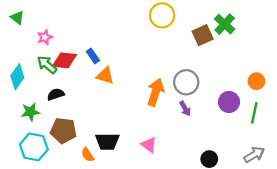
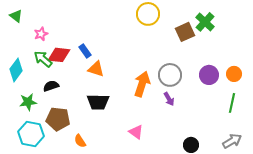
purple circle: (229, 102) -> (209, 75), moved
black trapezoid: (107, 141) -> (98, 102), moved

